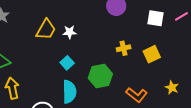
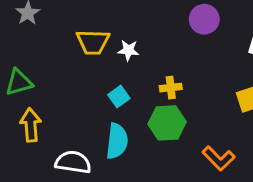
yellow trapezoid: (46, 30) -> (93, 42), turned 55
yellow cross: (124, 48) -> (171, 88), moved

